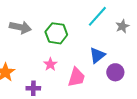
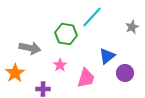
cyan line: (97, 16) -> (92, 17), moved
gray arrow: (20, 27) -> (30, 48), moved

